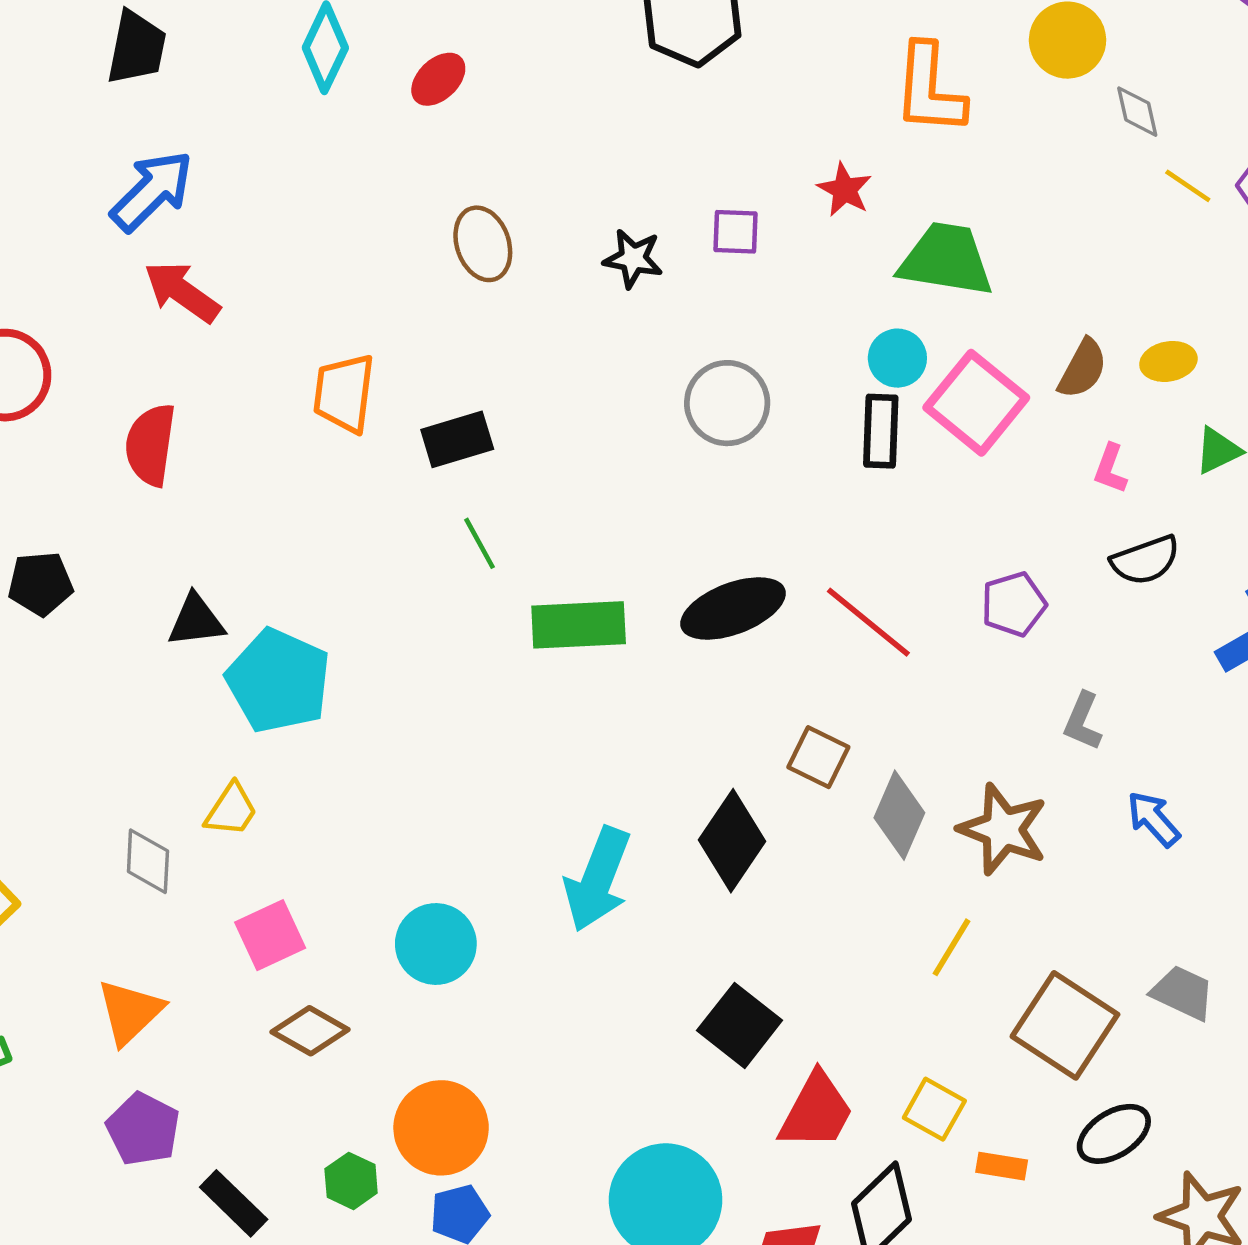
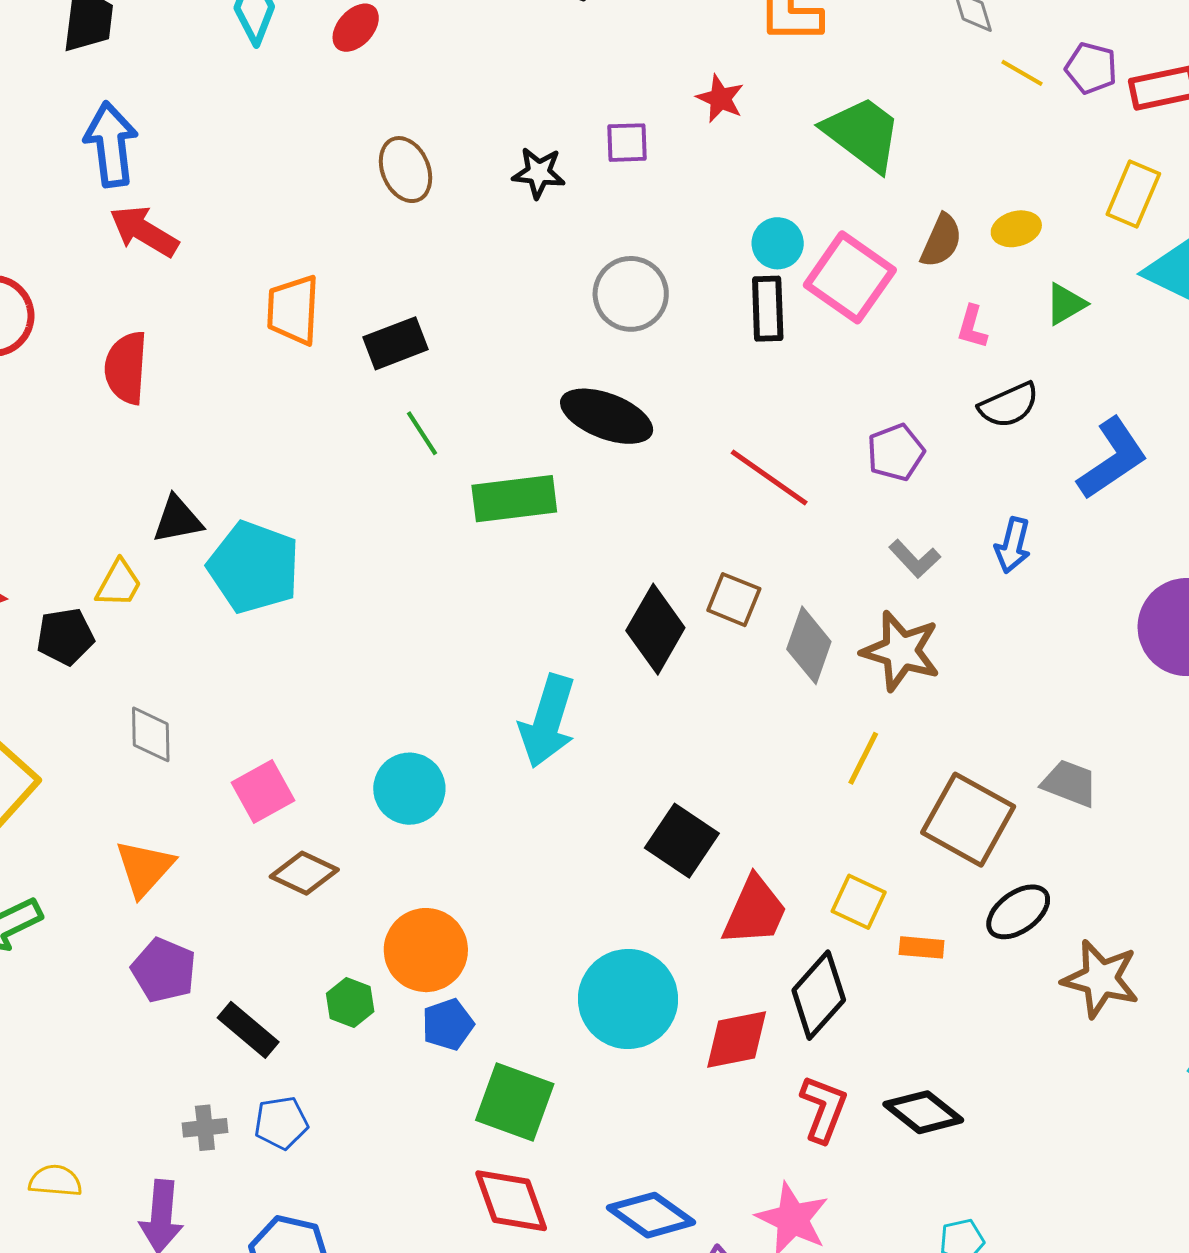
blue arrow: (152, 191) -> (111, 144), turned -48
green trapezoid: (946, 260) -> (863, 134), moved, turned 32
black pentagon: (40, 584) -> (65, 637), moved
black ellipse: (733, 608) -> (607, 416), moved, turned 46
gray L-shape: (1083, 721) -> (915, 559), moved, turned -62
yellow trapezoid: (231, 810) -> (119, 584), moved
blue arrow: (1153, 819) -> (1013, 545), moved, turned -120
black diamond: (732, 841) -> (655, 629), moved

